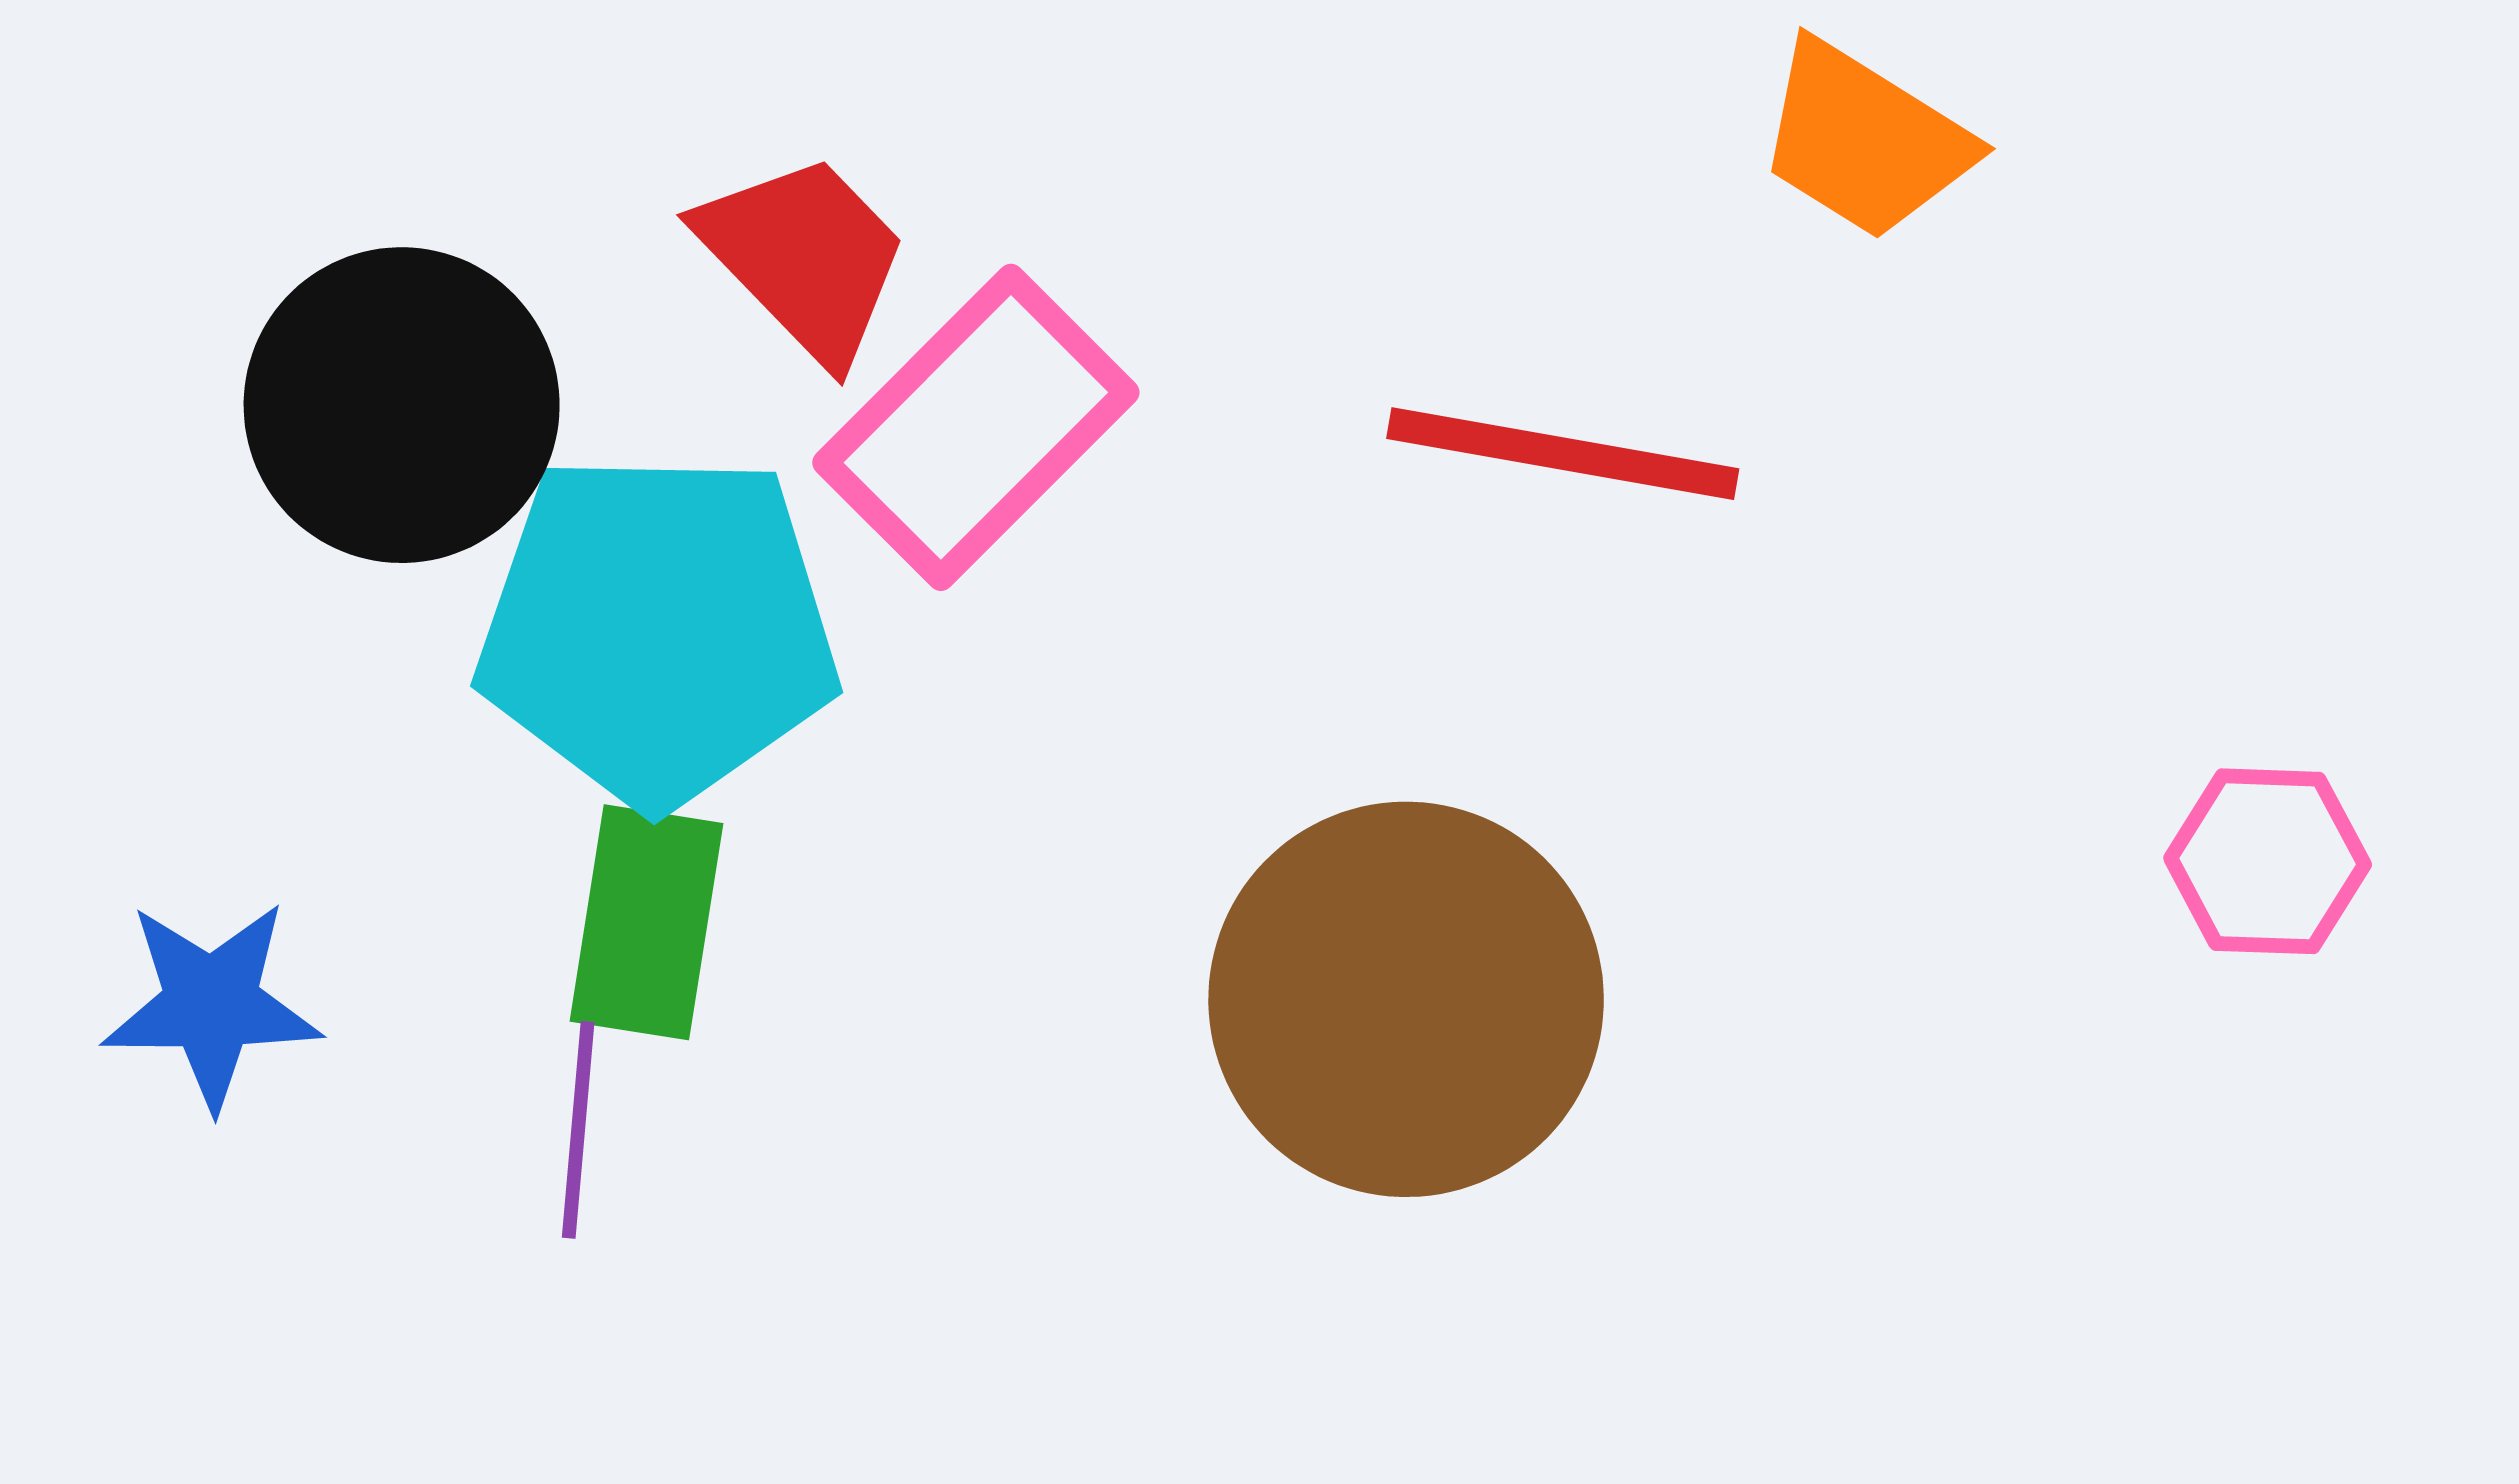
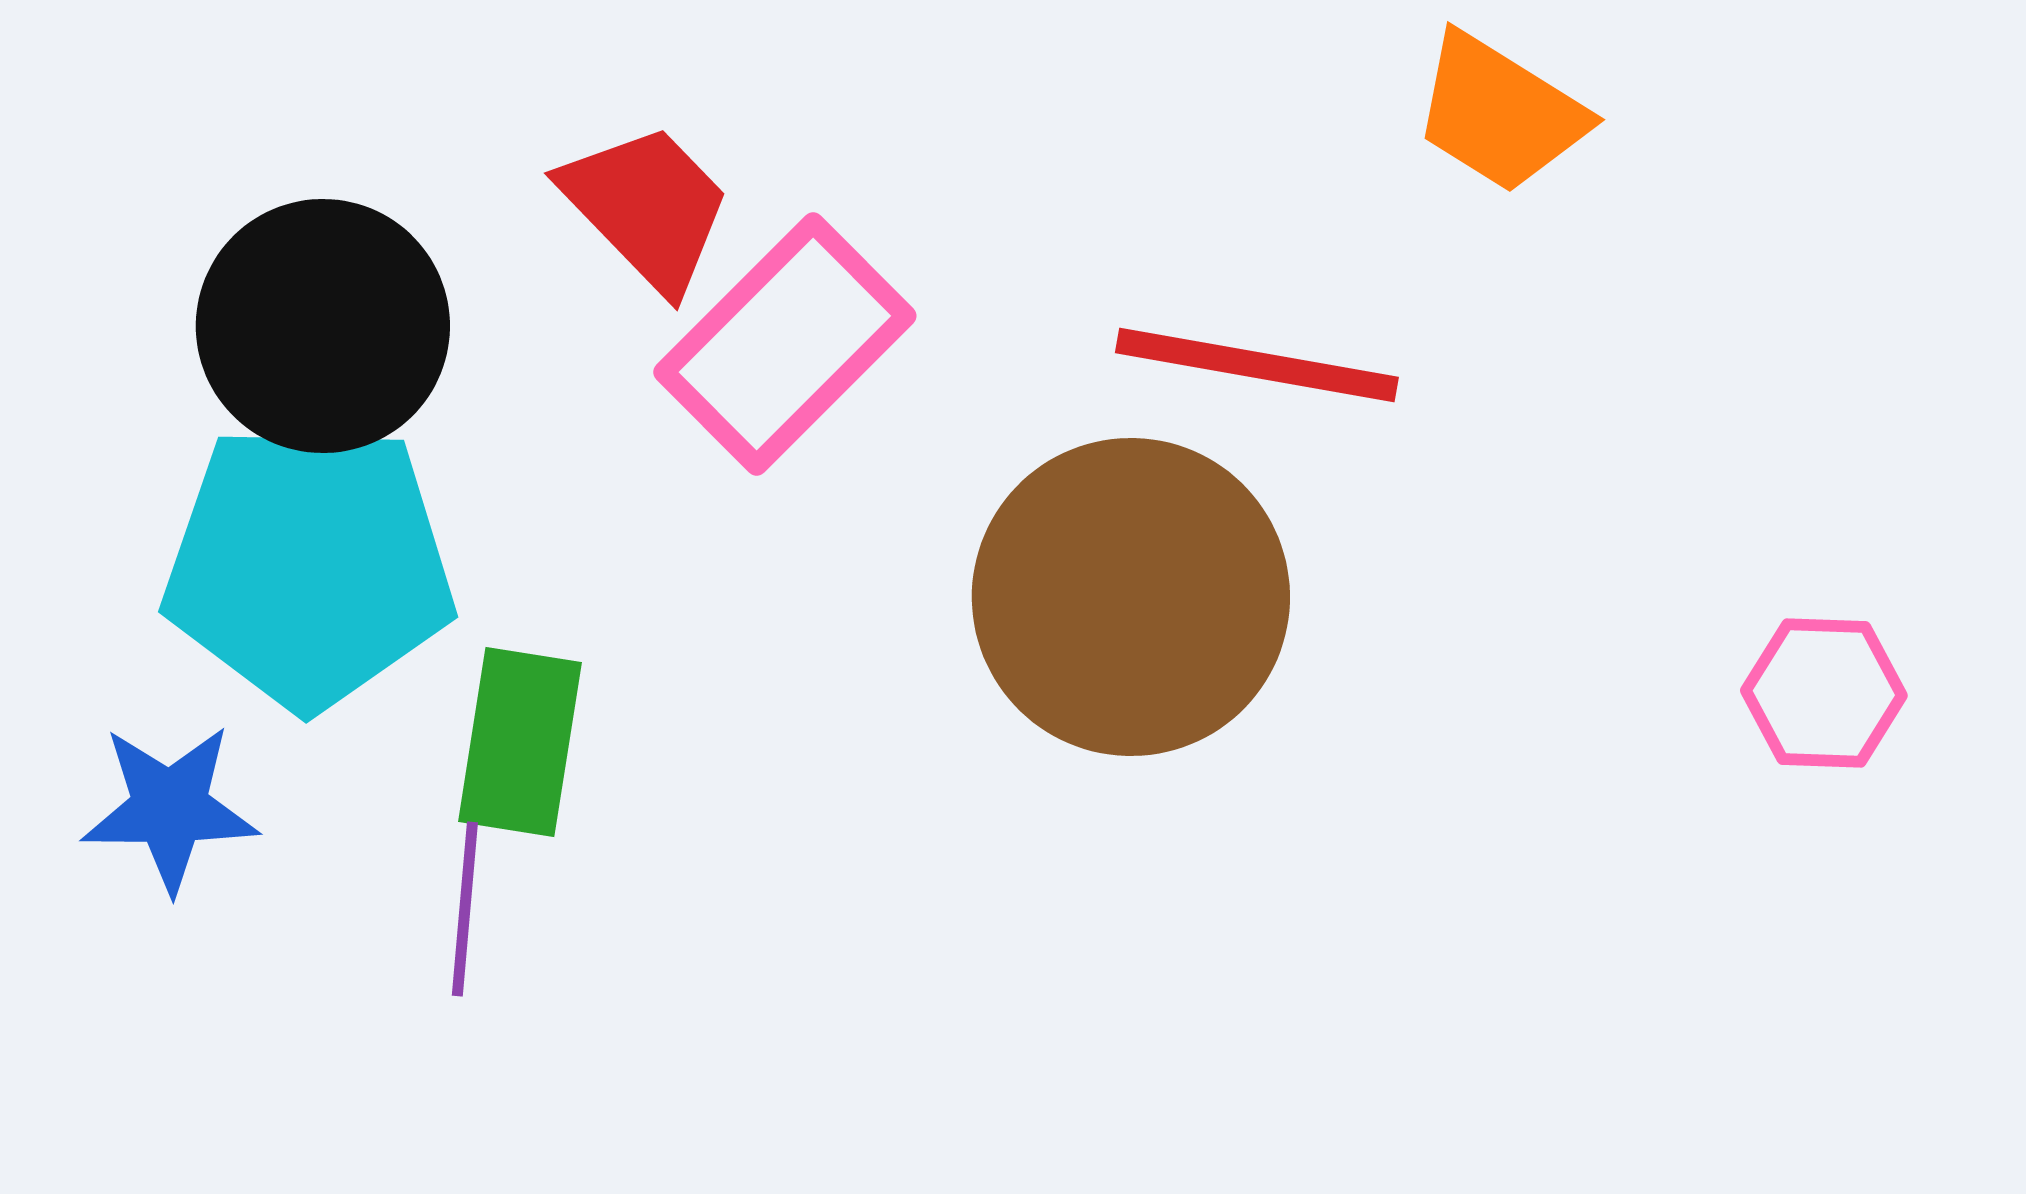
cyan pentagon: (658, 629) -> (309, 566), moved
brown circle: (1406, 999) -> (1131, 597), moved

